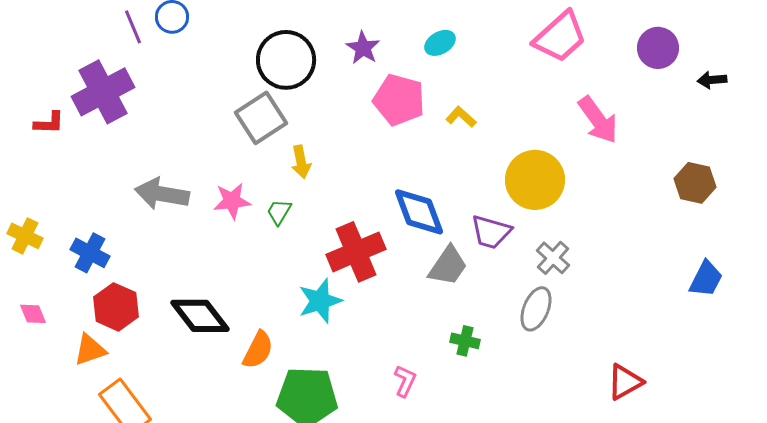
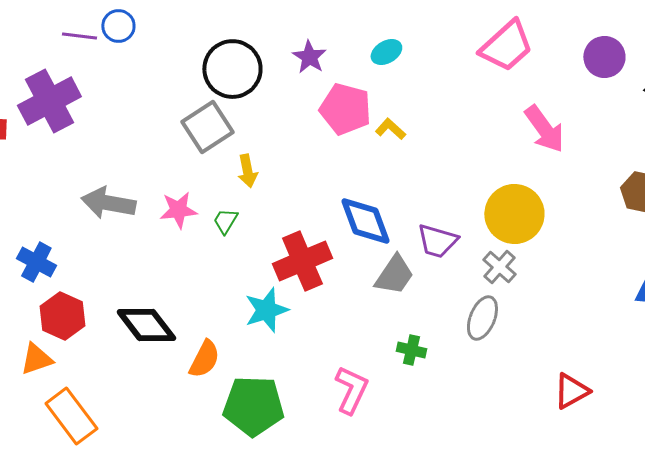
purple line: (133, 27) -> (79, 36), turned -60
yellow L-shape: (461, 117) -> (390, 129), moved
yellow circle: (535, 180) -> (514, 214), moved
pink L-shape: (405, 381) -> (351, 390), size x1.5

